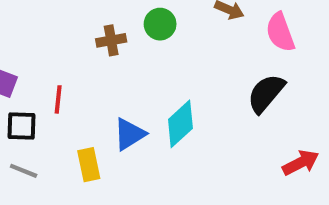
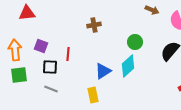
green circle: (160, 24) -> (135, 42), moved
yellow rectangle: (89, 165) -> (93, 95), moved

